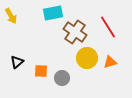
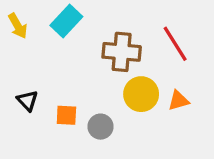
cyan rectangle: (53, 13) -> (66, 21), moved, turned -36
brown cross: (75, 32) -> (122, 52), turned -30
black triangle: (17, 62) -> (27, 101), turned -32

